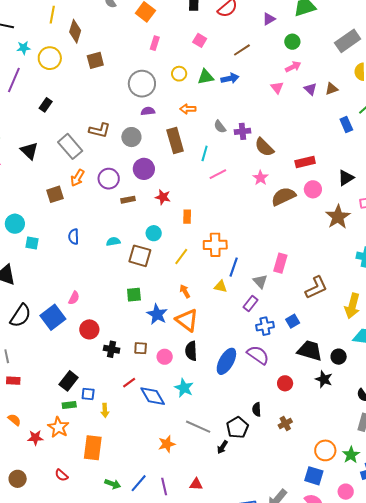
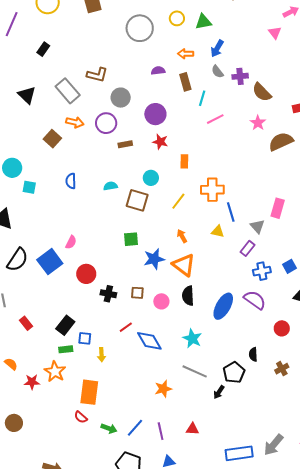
blue arrow: (230, 78) -> (217, 49), moved, turned 132
purple semicircle: (148, 111) -> (158, 71), moved
gray circle: (131, 137) -> (121, 98), moved
brown rectangle: (175, 140) -> (185, 82), moved, size x0.7
purple circle: (144, 169) -> (155, 114), moved
orange arrow: (77, 178) -> (75, 122), turned -108
brown square: (55, 194) -> (52, 139), turned -30
blue line: (234, 267) -> (231, 212), turned -36
blue star: (157, 314) -> (154, 259), turned 30
red rectangle: (13, 381) -> (26, 323), moved, turned 48
cyan star: (184, 388) -> (192, 338), moved
red semicircle: (61, 475) -> (81, 417), moved

